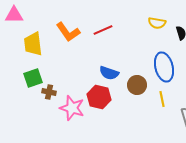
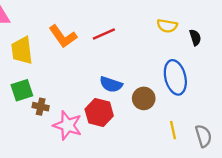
yellow line: (162, 99) -> (173, 130), moved

